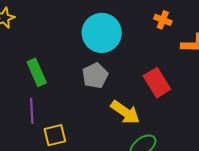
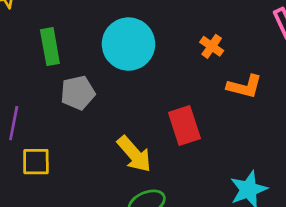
green rectangle: (37, 72) -> (50, 47), moved
gray pentagon: (95, 76) -> (78, 93), moved

